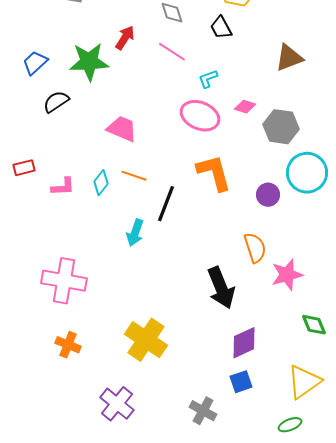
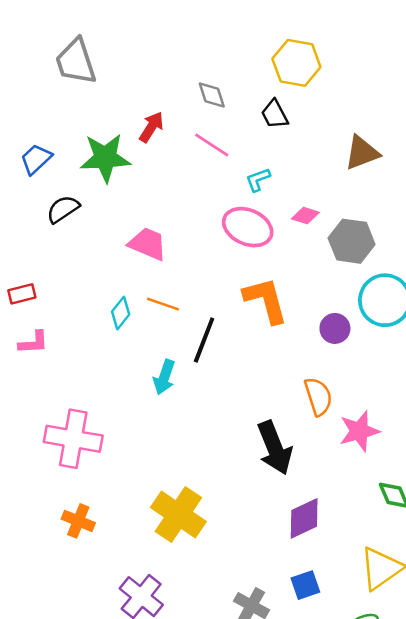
pink L-shape: (63, 187) -> (33, 343), moved
blue square: (241, 382) -> (305, 585), moved

